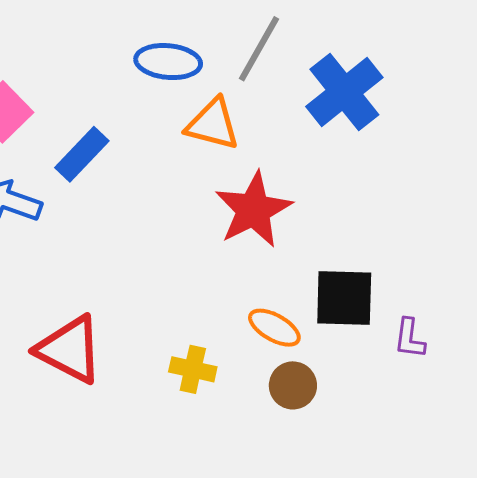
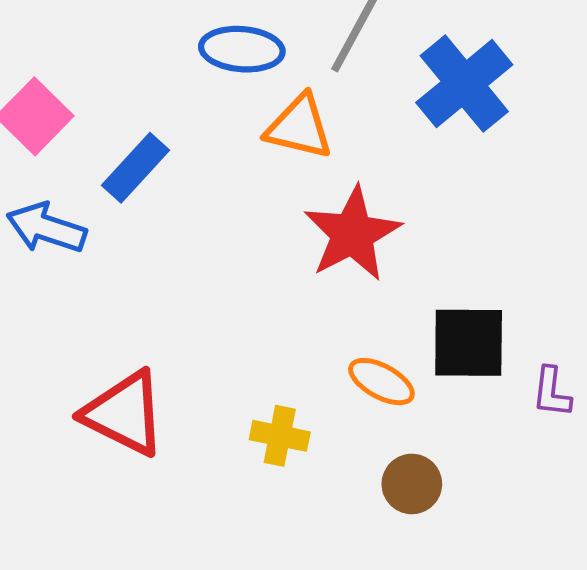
brown circle: (293, 385) -> (412, 484), moved

